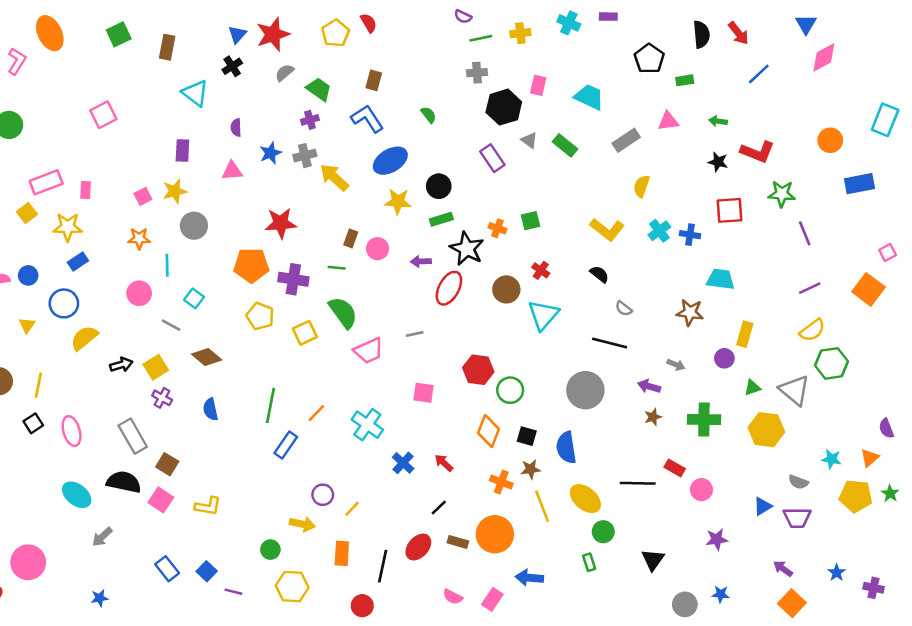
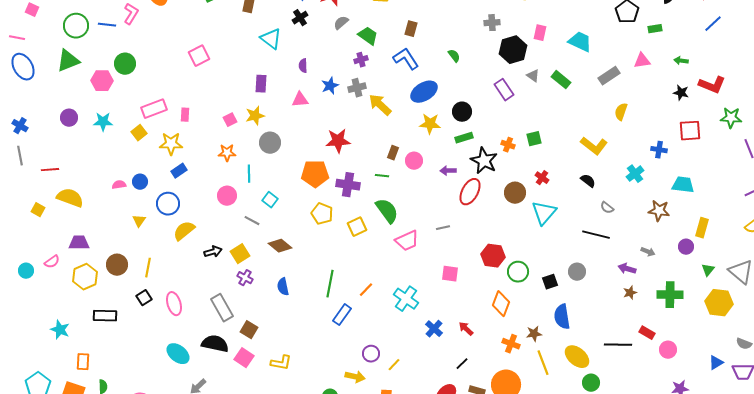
cyan cross: (659, 231) -> (635, 174), moved
green triangle: (752, 388) -> (708, 270), turned -32
gray circle: (585, 390) -> (577, 272), size x0.6
black square: (527, 436) -> (550, 282), moved, turned -35

